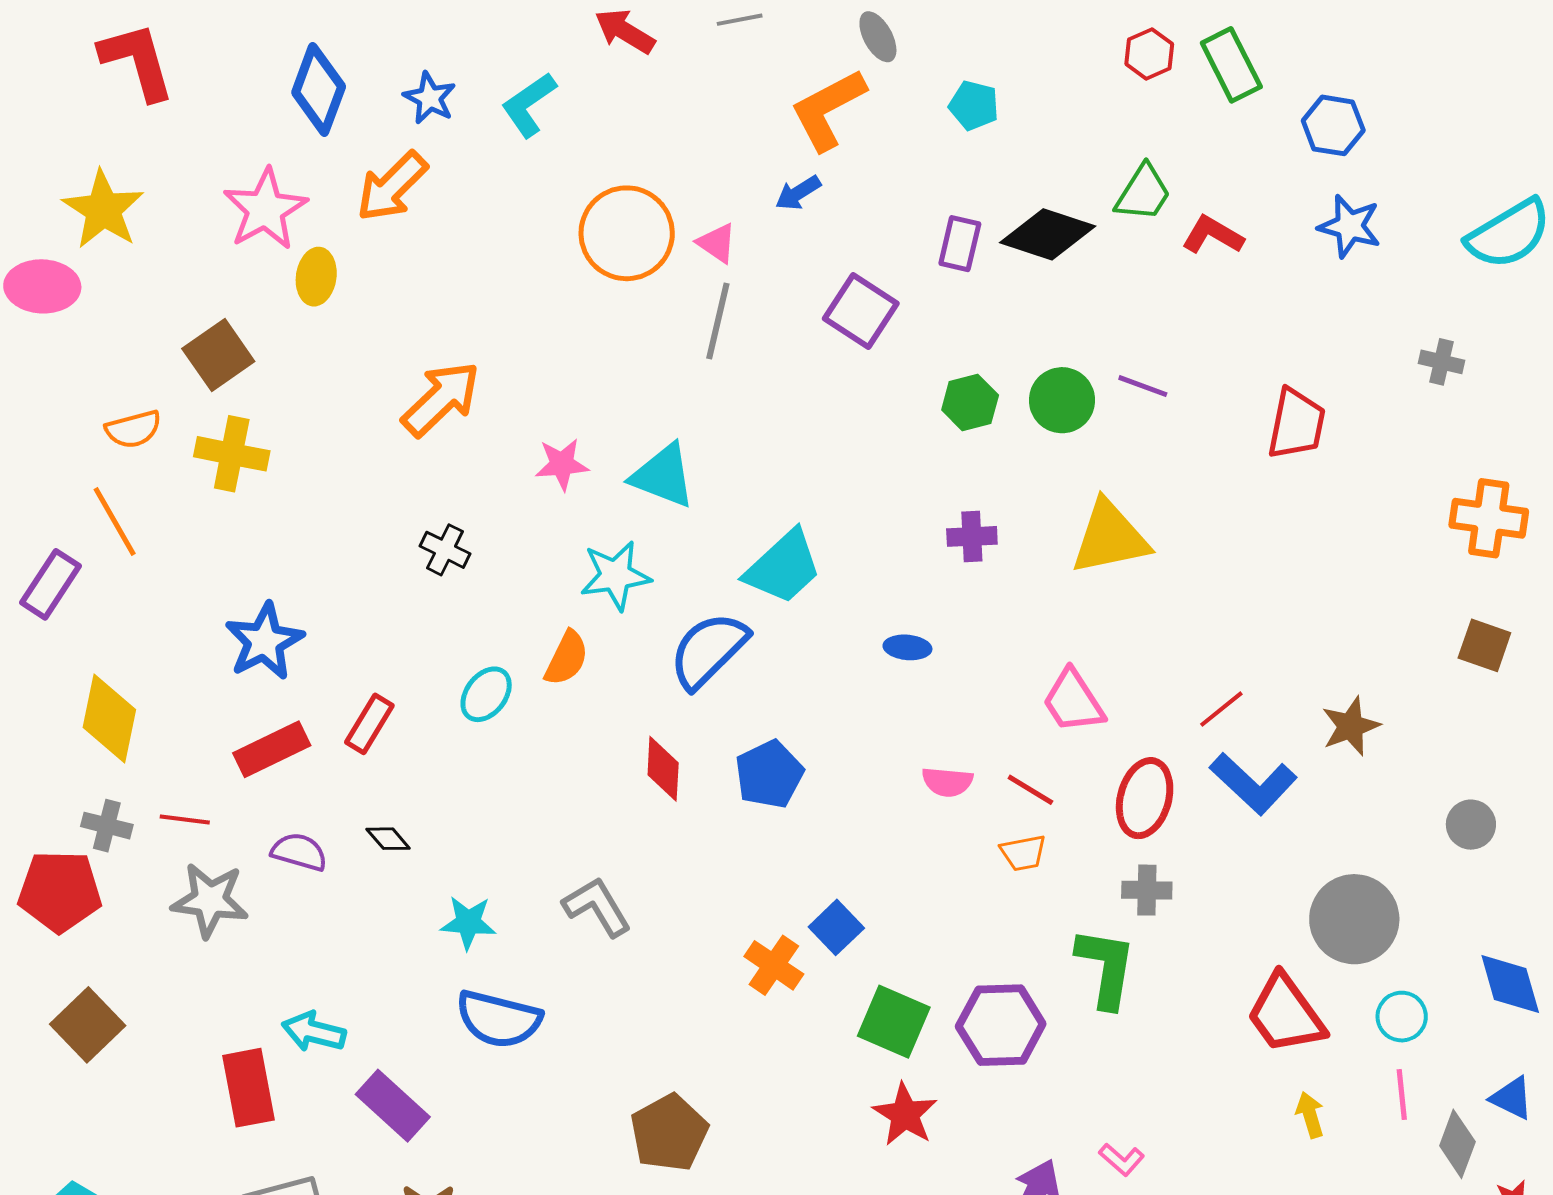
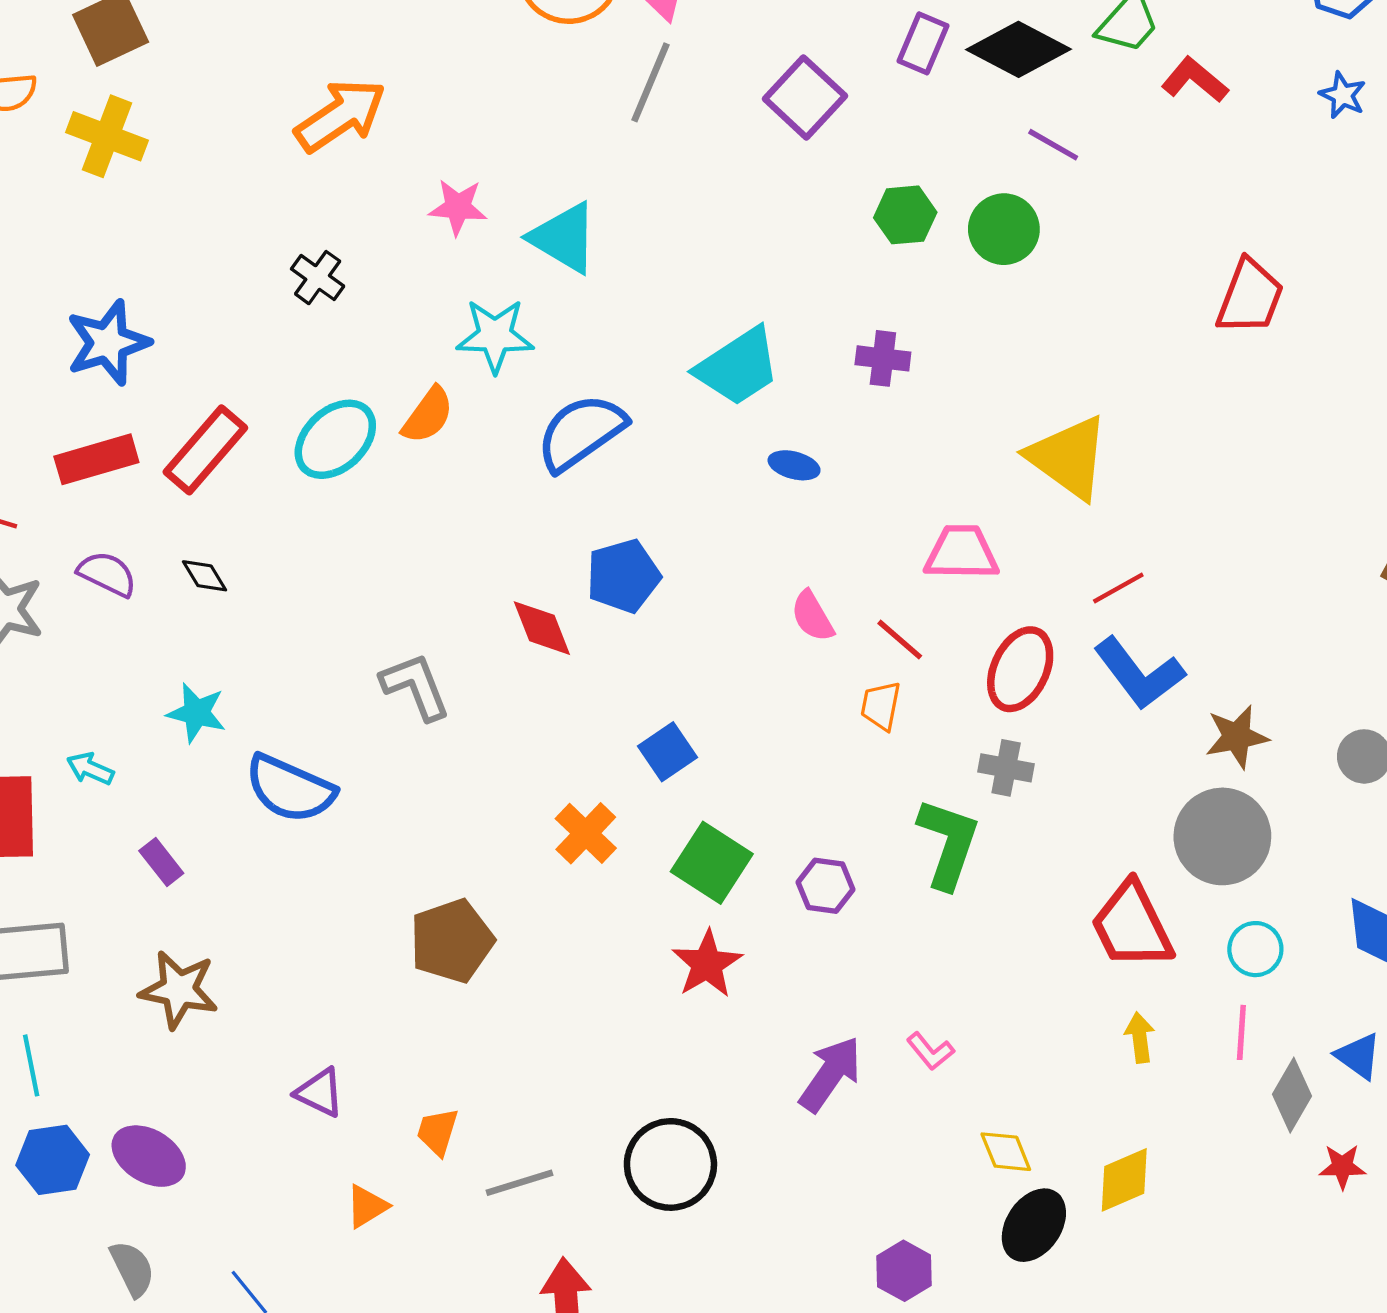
blue star: (1350, 226) -> (1343, 95), size x0.7
purple line: (1143, 386) -> (1053, 145), moved
yellow triangle: (1110, 538) -> (1068, 457), moved, turned 38
cyan trapezoid: (783, 567) -> (738, 367), moved
cyan ellipse: (486, 694) -> (335, 439), size x1.4
pink trapezoid: (1073, 701) -> (961, 553), turned 114
red rectangle: (369, 724) -> (205, 450), size x1.4
brown star: (1351, 726) -> (1237, 737), moved
red diamond: (663, 769) -> (542, 628), moved, turned -34
pink semicircle: (947, 782) -> (812, 616), turned 45
orange trapezoid: (1023, 853) -> (881, 706), turned 102
cyan star: (468, 923) -> (196, 713), moved
orange cross: (774, 965) -> (586, 833), moved
purple hexagon: (1001, 1025) -> (825, 886), size x0.6
cyan arrow: (314, 1032) -> (90, 769), size x0.7
purple rectangle: (393, 1106) -> (161, 862), size x0.6

